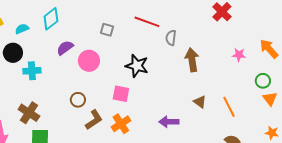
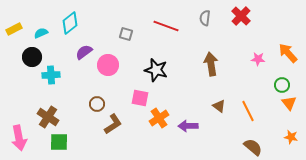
gray semicircle: (171, 38) -> (205, 18), moved
orange cross: (121, 124) -> (159, 118), moved

